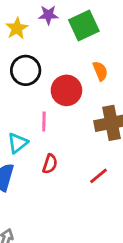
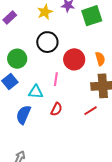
orange semicircle: (100, 71) -> (100, 59), moved
cyan triangle: (18, 143) -> (36, 92), turned 35
red line: (99, 176) -> (90, 111), moved

